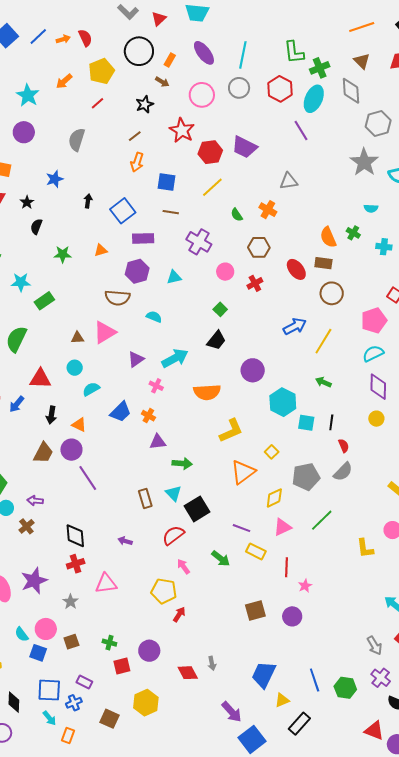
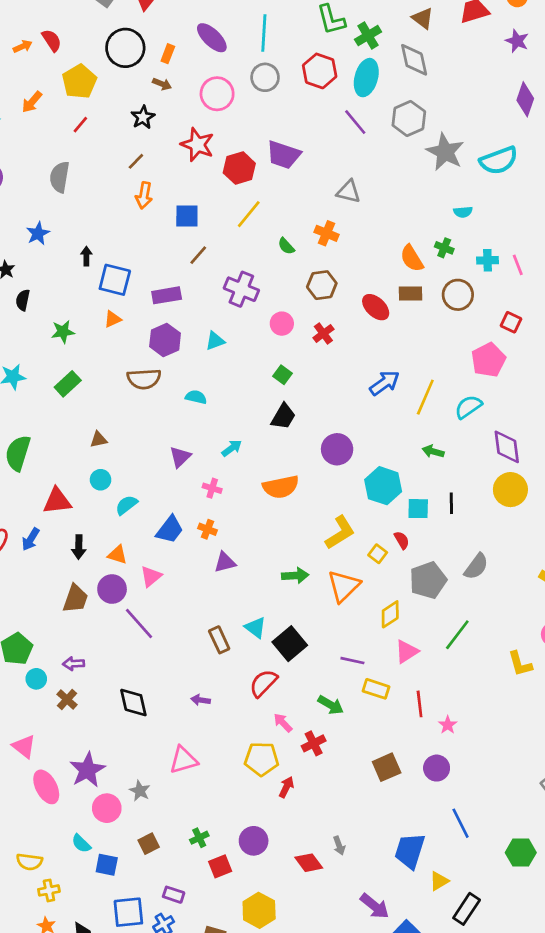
gray hexagon: (378, 123) -> (409, 118), moved
gray triangle: (289, 181) -> (349, 192), turned 30
blue square: (123, 211) -> (115, 280), moved, turned -30
brown line: (171, 212) -> (198, 255), turned -49
brown circle: (332, 293) -> (458, 295), moved
green rectangle: (44, 301) -> (68, 384), moved
pink triangle: (105, 332) -> (151, 576), moved, size x0.7
cyan semicircle: (373, 353) -> (468, 407), moved
cyan arrow: (175, 358) -> (232, 448), size x0.6
yellow circle: (376, 419) -> (510, 490), size x1.6
yellow L-shape: (231, 431) -> (340, 533), moved
red semicircle: (344, 446) -> (402, 540), moved
green arrow: (182, 463) -> (295, 576), moved
red cross: (76, 564) -> (314, 743), moved
pink circle: (46, 629) -> (107, 808), moved
green cross: (109, 643) -> (199, 838), turned -32
blue line: (315, 680) -> (461, 823), moved

